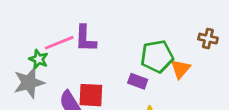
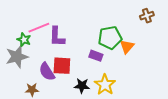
purple L-shape: (85, 39) -> (57, 37), moved
brown cross: (208, 39) -> (147, 16), moved, turned -32

